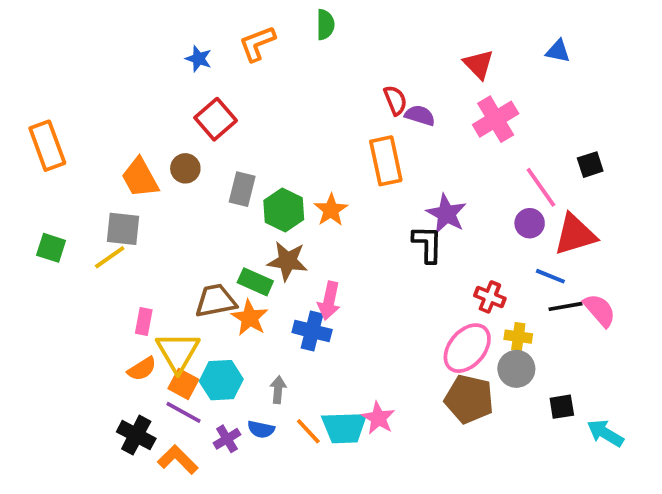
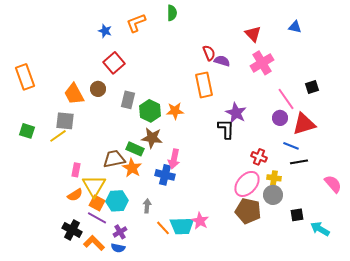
orange star: (331, 210) -> (175, 111), turned 30
pink semicircle: (600, 310) -> (333, 184), moved
blue semicircle: (261, 429) -> (118, 248), moved

